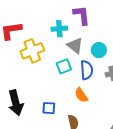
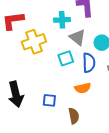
orange semicircle: (81, 95) -> (83, 88), turned -70

